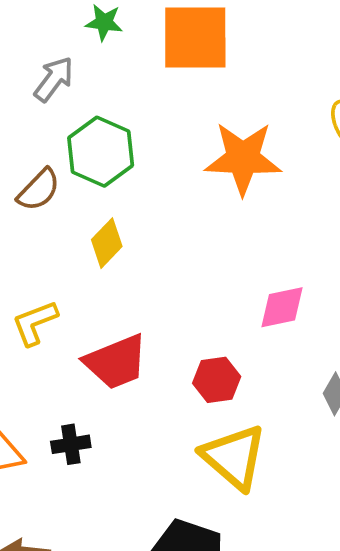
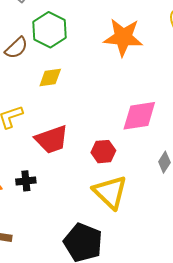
yellow diamond: (107, 243) -> (50, 77), turned 35
pink diamond: (282, 307) -> (139, 116), size x1.4

